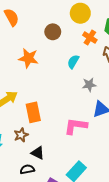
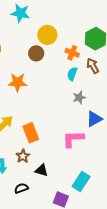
yellow circle: (80, 13) -> (47, 35), moved
cyan semicircle: (73, 62) -> (72, 74), moved
black semicircle: (27, 169) -> (21, 188), moved

